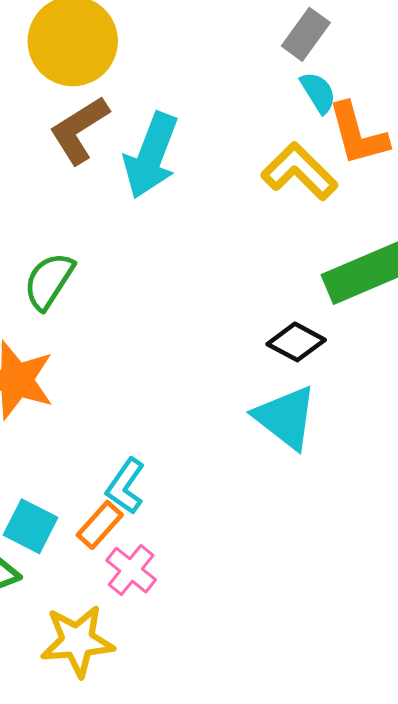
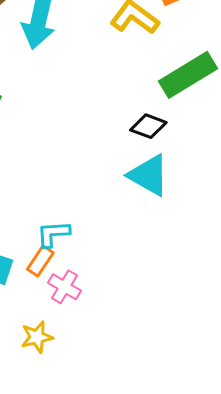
cyan L-shape: (125, 486) -> (53, 234), turned 60
yellow star: (77, 641) -> (37, 337), size x0.7

